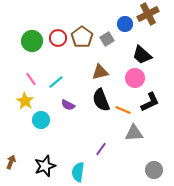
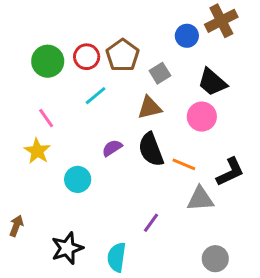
gray square: (107, 39) -> (160, 73), moved
cyan line: (56, 82) -> (96, 96), moved
black L-shape: (150, 102) -> (230, 172), moved
purple semicircle: (68, 105) -> (112, 148), moved, turned 120
cyan circle: (41, 120) -> (78, 179), moved
brown arrow: (11, 162) -> (16, 226), moved
gray circle: (154, 170) -> (215, 259), moved

